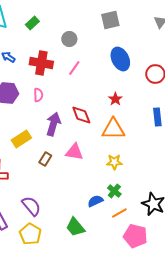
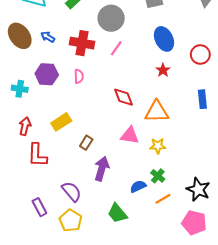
gray circle: (69, 39) -> (111, 18), size x1.6
red star: (115, 99) -> (163, 70), moved
purple arrow: (53, 124) -> (102, 169), moved
pink triangle: (74, 152) -> (130, 135), moved
pink pentagon: (135, 236) -> (194, 223), moved

